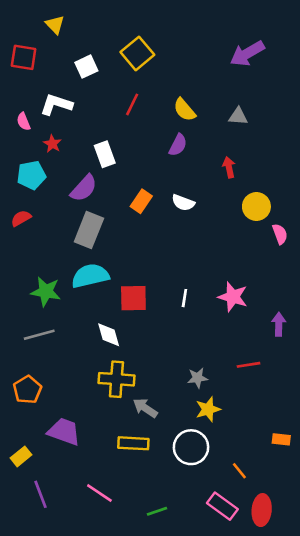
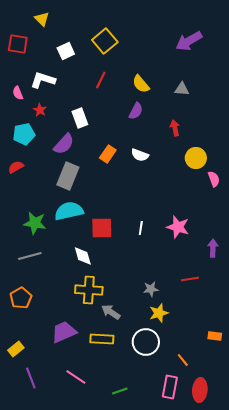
purple trapezoid: (64, 432) -> (64, 332), moved, turned -44
pink rectangle: (222, 506) -> (170, 387), turned 65

